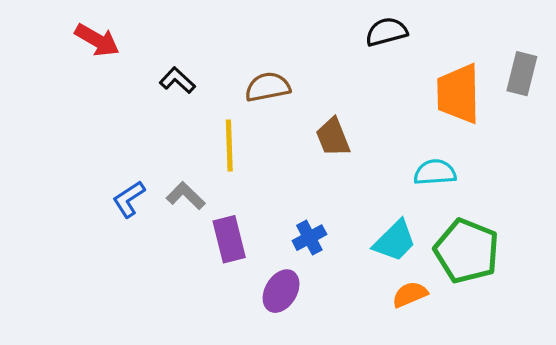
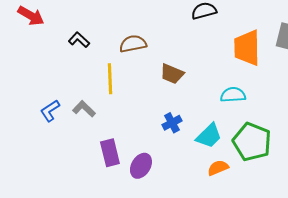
brown trapezoid: (333, 137) -> (172, 74), turned -45
blue cross: (309, 238) -> (172, 123), moved
purple rectangle: (229, 239) -> (110, 153), moved

